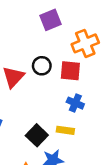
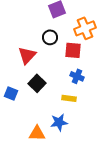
black circle: (42, 66) -> (50, 37), moved
black square: (37, 135) -> (37, 83), moved

